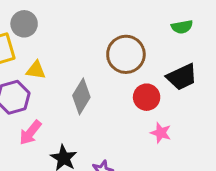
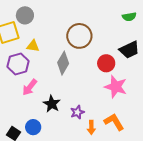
brown circle: (126, 54) -> (79, 36), moved
pink star: (161, 133) -> (116, 87), size x1.6

